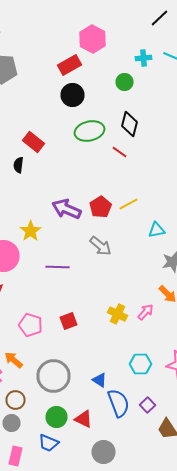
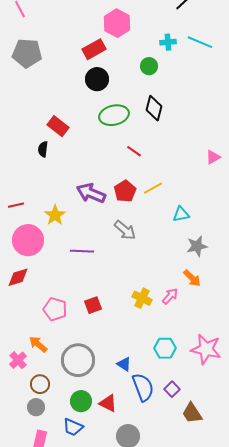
red line: (120, 152) -> (134, 151), moved

